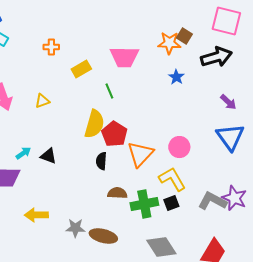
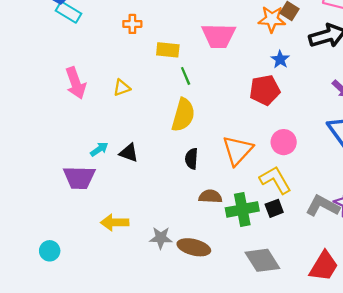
yellow rectangle: (81, 69) -> (168, 50), turned 36
green line: (109, 91) -> (186, 76), moved
red pentagon: (114, 134) -> (265, 90), moved, turned 30

